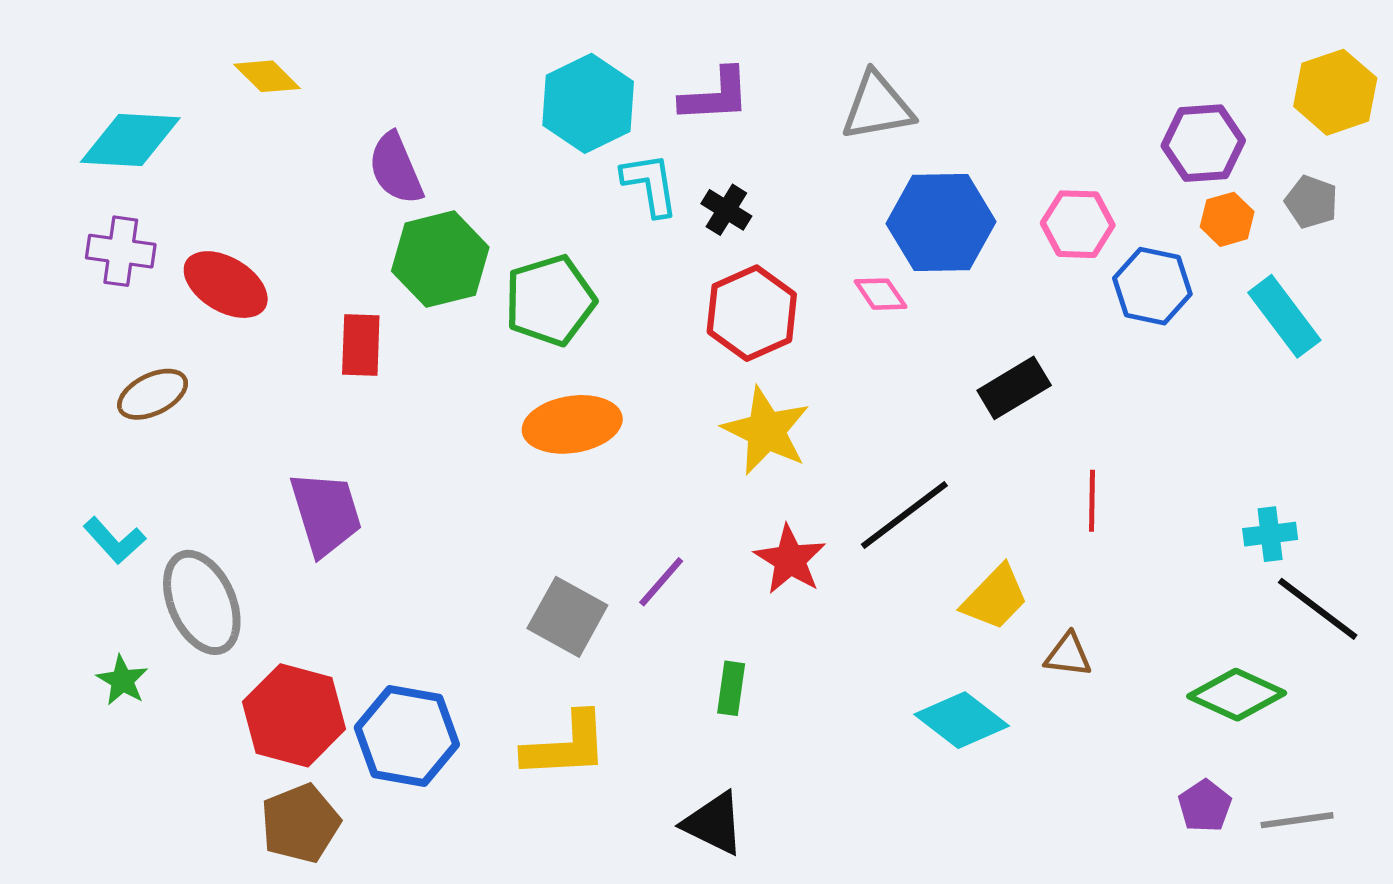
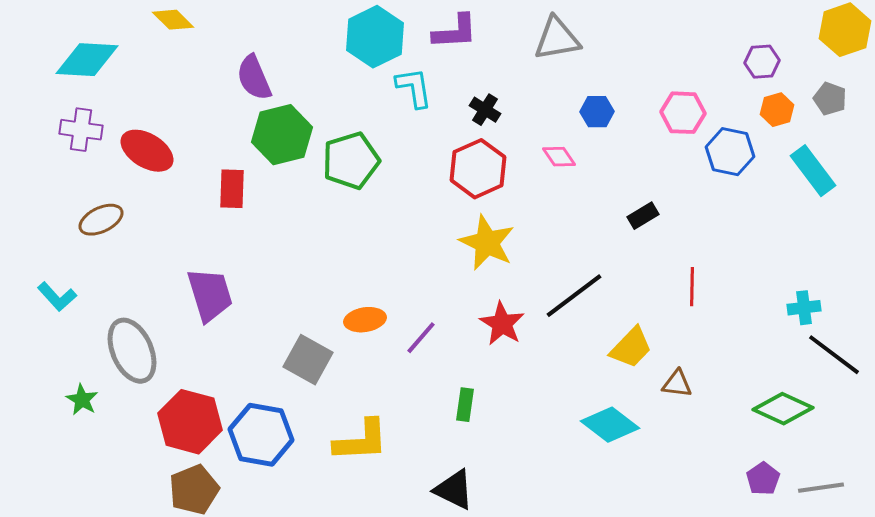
purple hexagon: (1203, 143) -> (762, 62), size x0.7
black cross: (726, 210) -> (485, 110), moved
blue hexagon: (941, 223) -> (597, 112), size x0.5
black rectangle: (1014, 388) -> (643, 216), size x0.7
orange ellipse: (572, 424) -> (365, 320), moved, size x0.7
cyan L-shape: (114, 540) -> (57, 297), moved
gray square: (567, 617) -> (308, 360), moved

